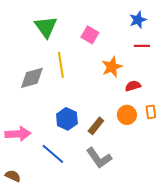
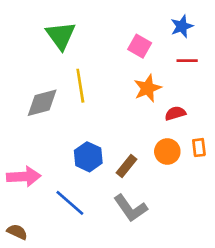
pink square: (90, 35) -> (140, 46), moved

